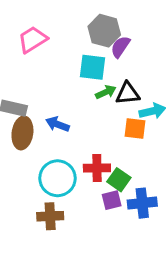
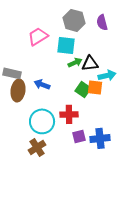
pink trapezoid: (33, 39) -> (38, 36), moved
purple semicircle: (120, 47) -> (102, 22), moved, turned -49
green square: (119, 180) -> (83, 89), moved
brown cross: (50, 216) -> (37, 147), turned -30

